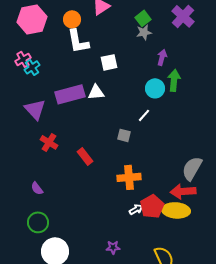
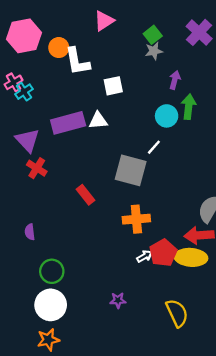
orange circle: (72, 19) -> (59, 48), moved
gray square: (124, 135) -> (131, 170), size x2.0
red cross: (49, 142) -> (37, 168), moved
purple semicircle: (37, 188) -> (30, 232), turned 32
green circle: (38, 222) -> (52, 271), moved

